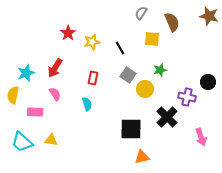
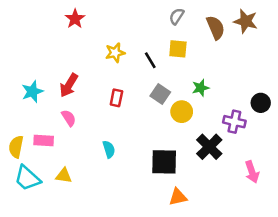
brown star: (209, 16) -> (246, 21), moved
red star: (68, 33) -> (75, 19), moved
yellow square: (152, 39) -> (178, 49), moved
yellow semicircle: (13, 95) -> (16, 147), moved
cyan semicircle: (87, 104) -> (109, 149), moved

